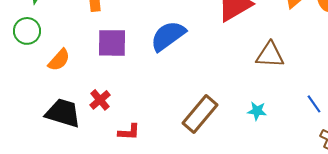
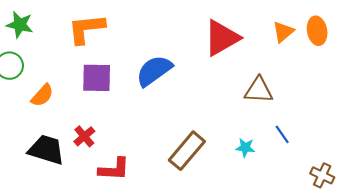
blue line: (314, 104) -> (282, 134), moved
red L-shape: (129, 132) -> (114, 169), size x1.4

